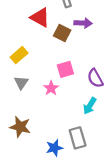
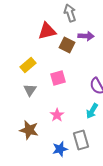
red triangle: (40, 18) -> (47, 31), turned -42
pink square: (65, 69) -> (58, 78), moved
pink star: (51, 88) -> (57, 115), moved

